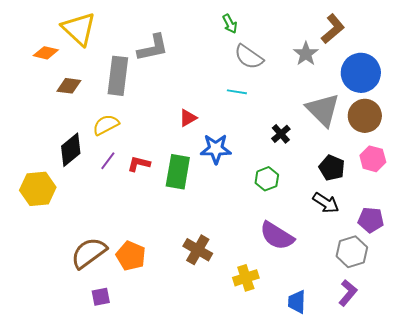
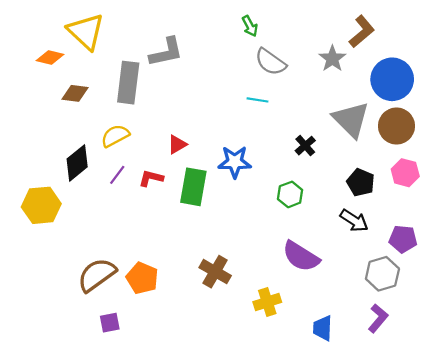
red triangle: (188, 118) -> (177, 144), moved

